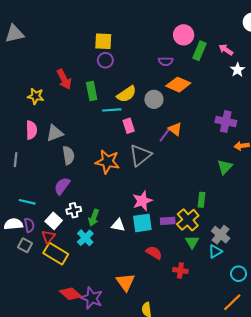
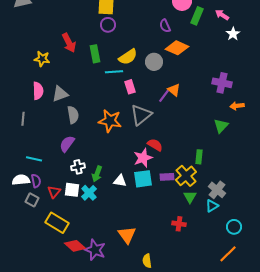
purple semicircle: (166, 61) -> (165, 26), turned 64
white square: (54, 221) -> (72, 190), moved, turned -35
red semicircle: (154, 253) -> (155, 145), moved
yellow rectangle: (56, 254) -> (57, 223), moved

